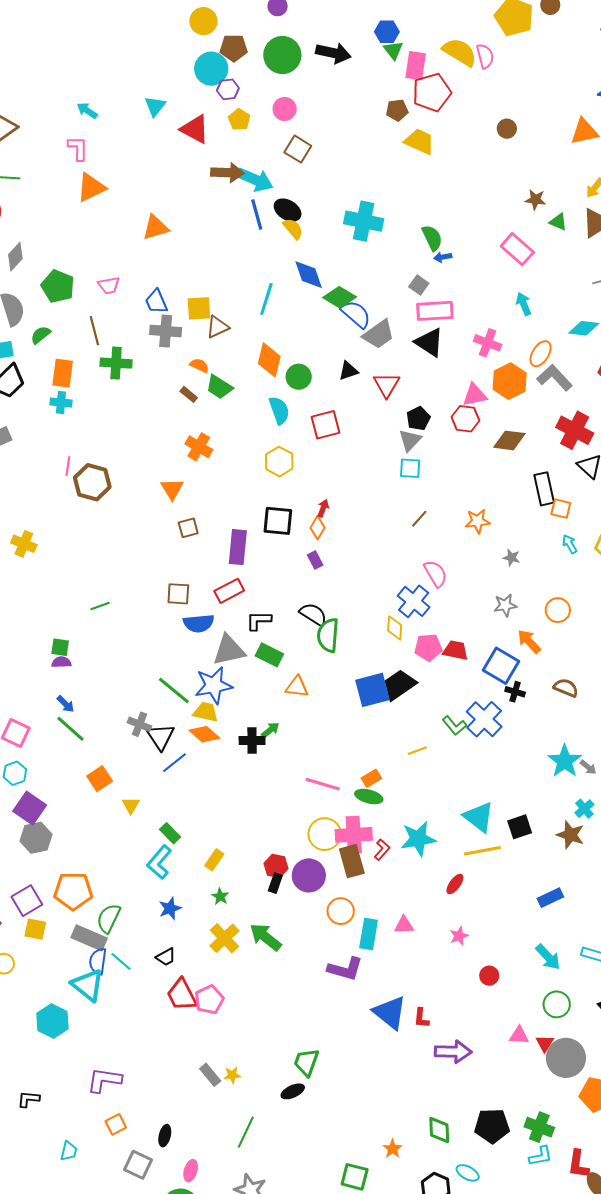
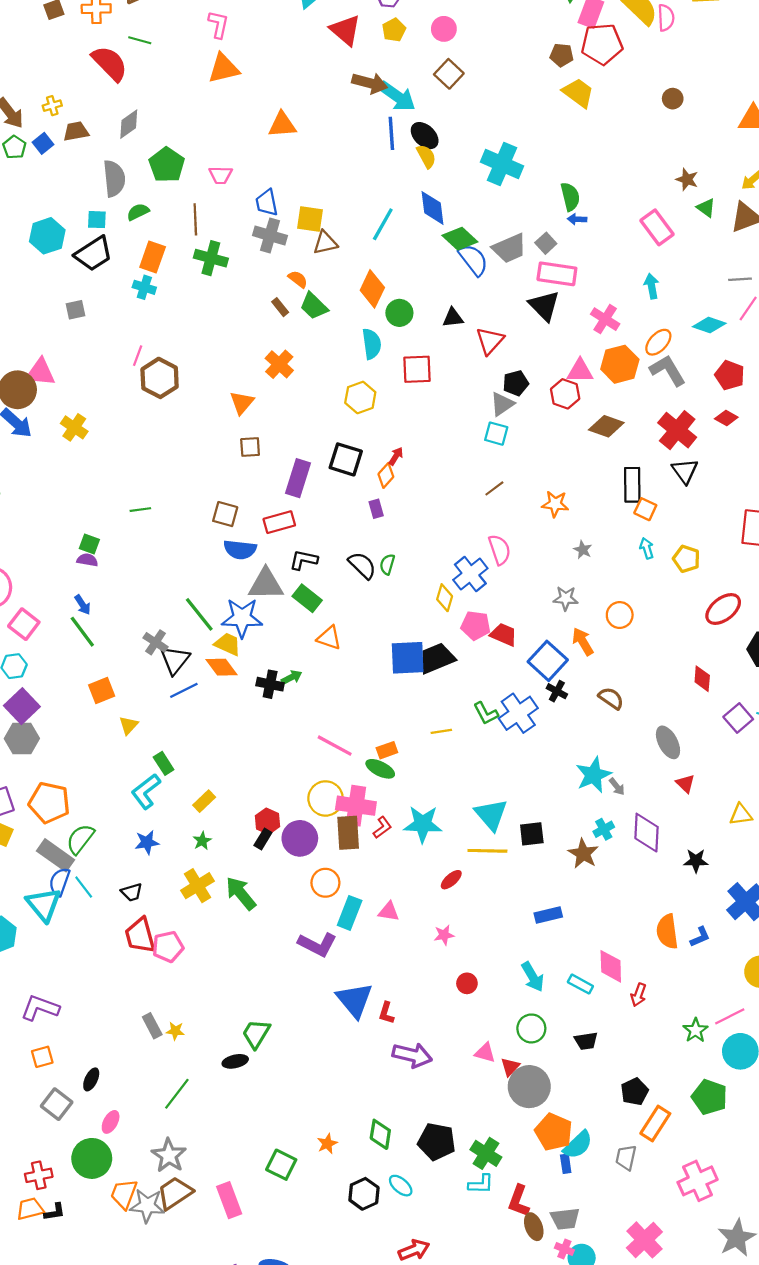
gray trapezoid: (379, 334) -> (509, 248), moved
green semicircle: (328, 635) -> (387, 564), moved, size x0.6

